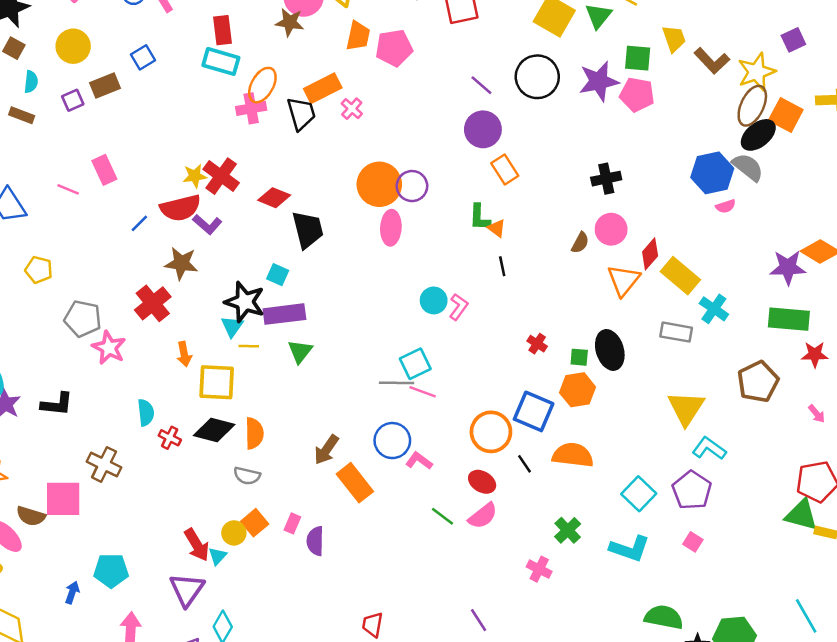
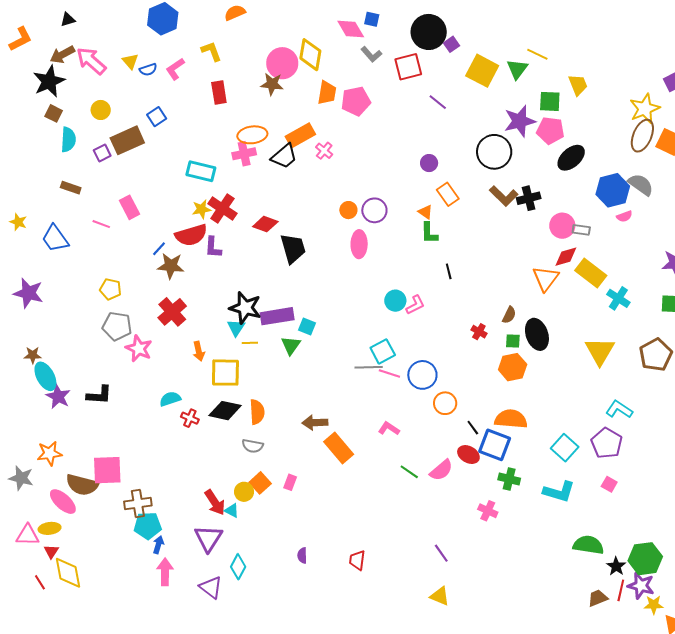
yellow circle: (73, 46) -> (101, 110), size x0.7
cyan rectangle: (221, 61) -> (201, 171), moved
brown L-shape: (712, 61) -> (504, 196), moved
black circle: (537, 77) -> (494, 152), moved
cyan semicircle: (31, 82) -> (68, 140), size x1.4
orange ellipse: (262, 85) -> (252, 135), turned 56
purple line: (481, 85) -> (438, 102), moved
brown rectangle: (105, 86) -> (127, 140), size x1.4
black trapezoid: (301, 114) -> (284, 156), turned 68
brown rectangle: (22, 115) -> (71, 188), moved
purple circle: (483, 129) -> (429, 163), size x0.6
black ellipse: (758, 135) -> (571, 158), moved
orange circle: (379, 184) -> (348, 210), size x0.5
purple L-shape: (207, 224) -> (213, 247), turned 55
orange triangle: (497, 228) -> (425, 212), moved
pink circle: (611, 229) -> (562, 226), moved
brown semicircle: (580, 243) -> (509, 315), moved
red diamond: (650, 254) -> (566, 257), turned 35
brown star: (181, 263) -> (171, 266), moved
yellow pentagon: (39, 270) -> (110, 289), moved
cyan square: (278, 275) -> (307, 327), moved
pink L-shape: (458, 307) -> (415, 305), turned 30
gray rectangle: (676, 332) -> (581, 230), moved, size x0.7
yellow triangle: (686, 408) -> (600, 351), moved
blue square: (534, 411) -> (495, 445), moved
cyan semicircle: (146, 413) -> (170, 399), turned -100
orange circle: (491, 432) -> (445, 403), size x0.7
blue circle: (392, 441) -> (422, 375), moved
brown arrow: (326, 450) -> (315, 423), turned 55
brown cross: (104, 464) -> (138, 503), moved, turned -32
red ellipse: (482, 482) -> (468, 455), moved
brown semicircle: (31, 516) -> (82, 485), size x1.4
green cross: (568, 530) -> (509, 479), turned -30
purple semicircle: (315, 541) -> (302, 555), moved, size x0.7
cyan triangle: (218, 556) -> (232, 511), turned -42
blue arrow: (72, 592) -> (158, 545), moved

